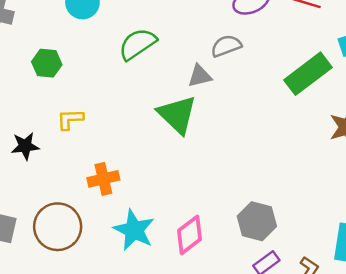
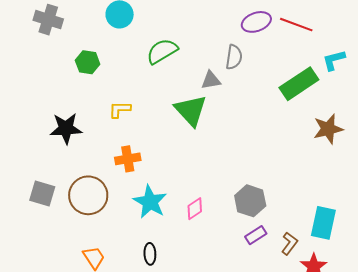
gray semicircle: (226, 46) -> (234, 57), turned 115
yellow L-shape: (70, 119) -> (120, 110), moved
black star: (25, 146) -> (66, 128), size x1.4
pink diamond: (190, 235) -> (195, 209), size x0.7

